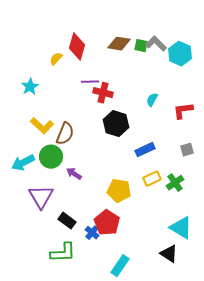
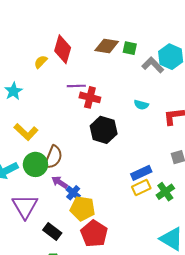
gray L-shape: (156, 44) -> (153, 65), moved
cyan semicircle: (152, 100) -> (141, 105), turned -104
brown semicircle: (65, 134) -> (53, 157), moved
blue rectangle: (145, 150) -> (141, 173), moved
yellow pentagon: (119, 191) -> (83, 208), moved
blue cross: (92, 233) -> (73, 193), moved

